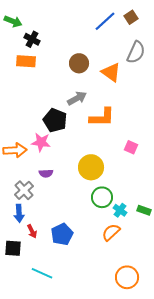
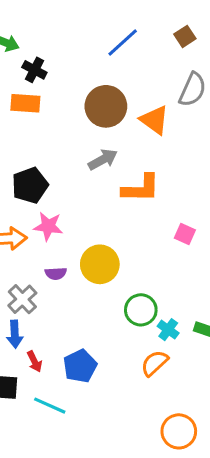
blue line: (105, 21) -> (123, 43), moved
brown circle: (79, 63) -> (106, 106), size x1.4
black pentagon: (55, 120) -> (30, 185), moved, turned 30
yellow circle: (91, 167) -> (100, 264), moved
cyan line: (42, 273) -> (50, 406), moved

